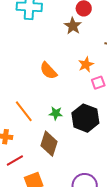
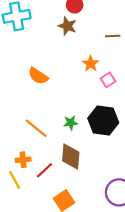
orange semicircle: (48, 71) -> (38, 76), moved
red line: (15, 160) -> (44, 170), moved

